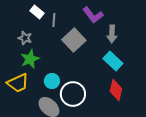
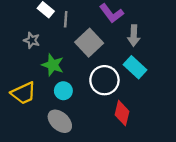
green star: (30, 59) -> (53, 65), moved, turned -30
red diamond: (116, 90) -> (122, 113), moved
white circle: (73, 94) -> (104, 80), moved

